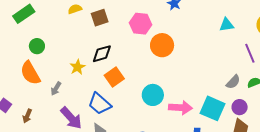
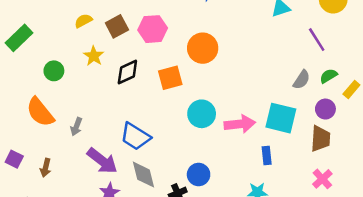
pink hexagon: (141, 24) -> (153, 29), moved
green circle: (37, 46) -> (54, 71), moved
yellow star: (77, 67) -> (94, 56), moved
orange square: (114, 77) -> (170, 78), moved, turned 30
purple circle: (240, 107) -> (325, 109), moved

